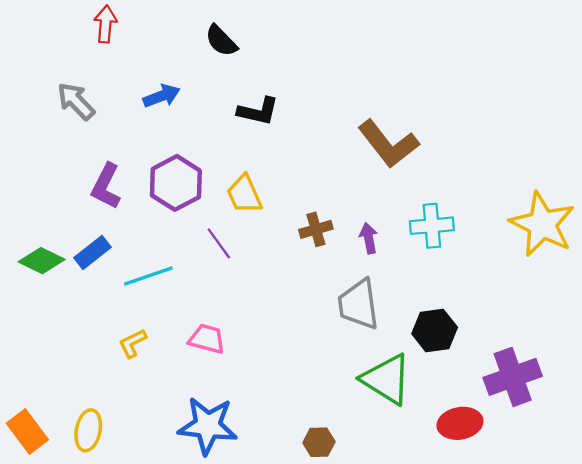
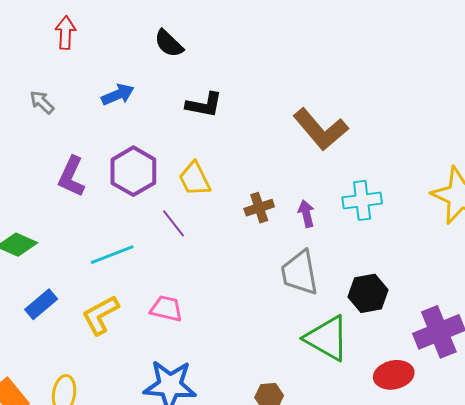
gray arrow: (76, 101) -> (42, 102), size x0.7
blue rectangle: (92, 252) -> (41, 304), moved
yellow L-shape: (133, 343) -> (100, 315), size x1.5

